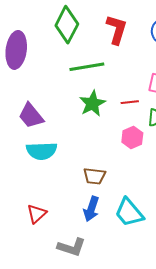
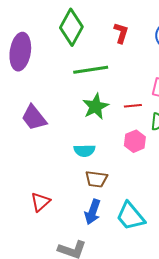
red L-shape: (117, 29) -> (121, 33), size x0.7
cyan semicircle: (42, 151) -> (85, 151), moved, size x0.7
red triangle: (37, 214) -> (40, 202), moved

